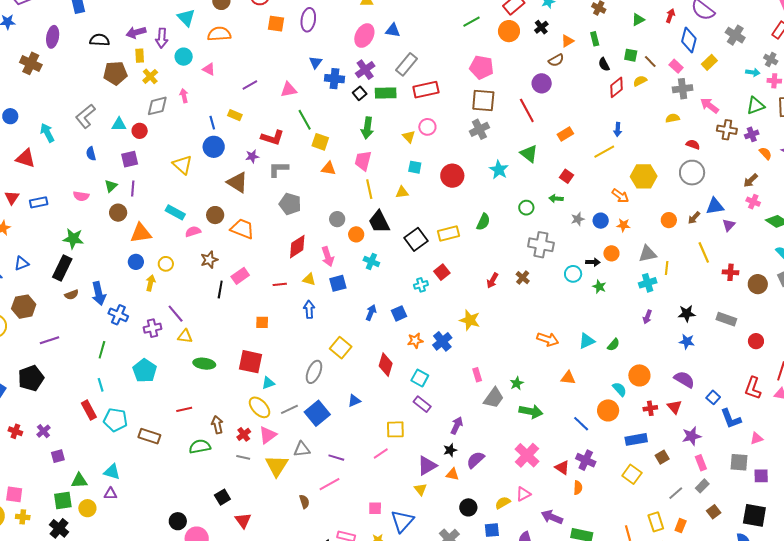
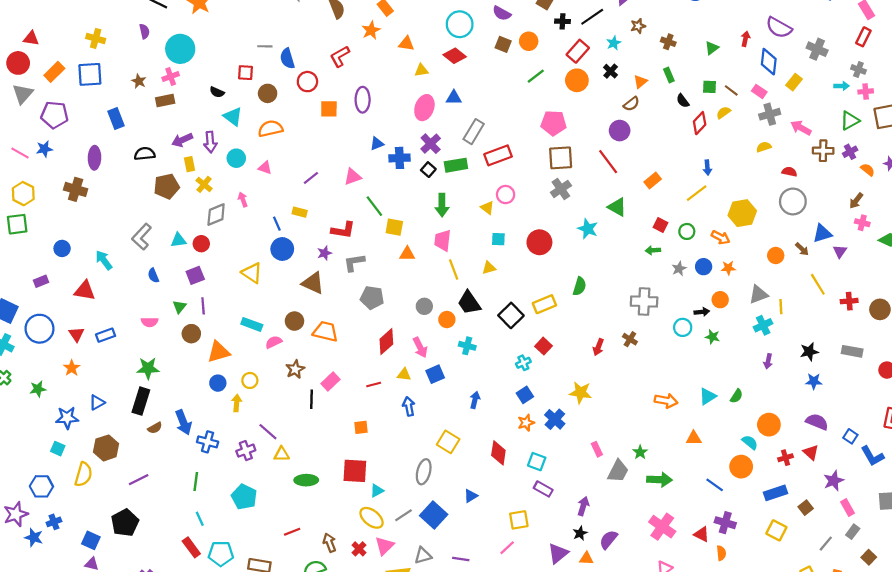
blue triangle: (315, 62) -> (377, 144), turned 40
green circle: (526, 208) -> (687, 231), moved
brown arrow: (694, 218) -> (802, 249), turned -80
blue square: (399, 313) -> (525, 395), moved

